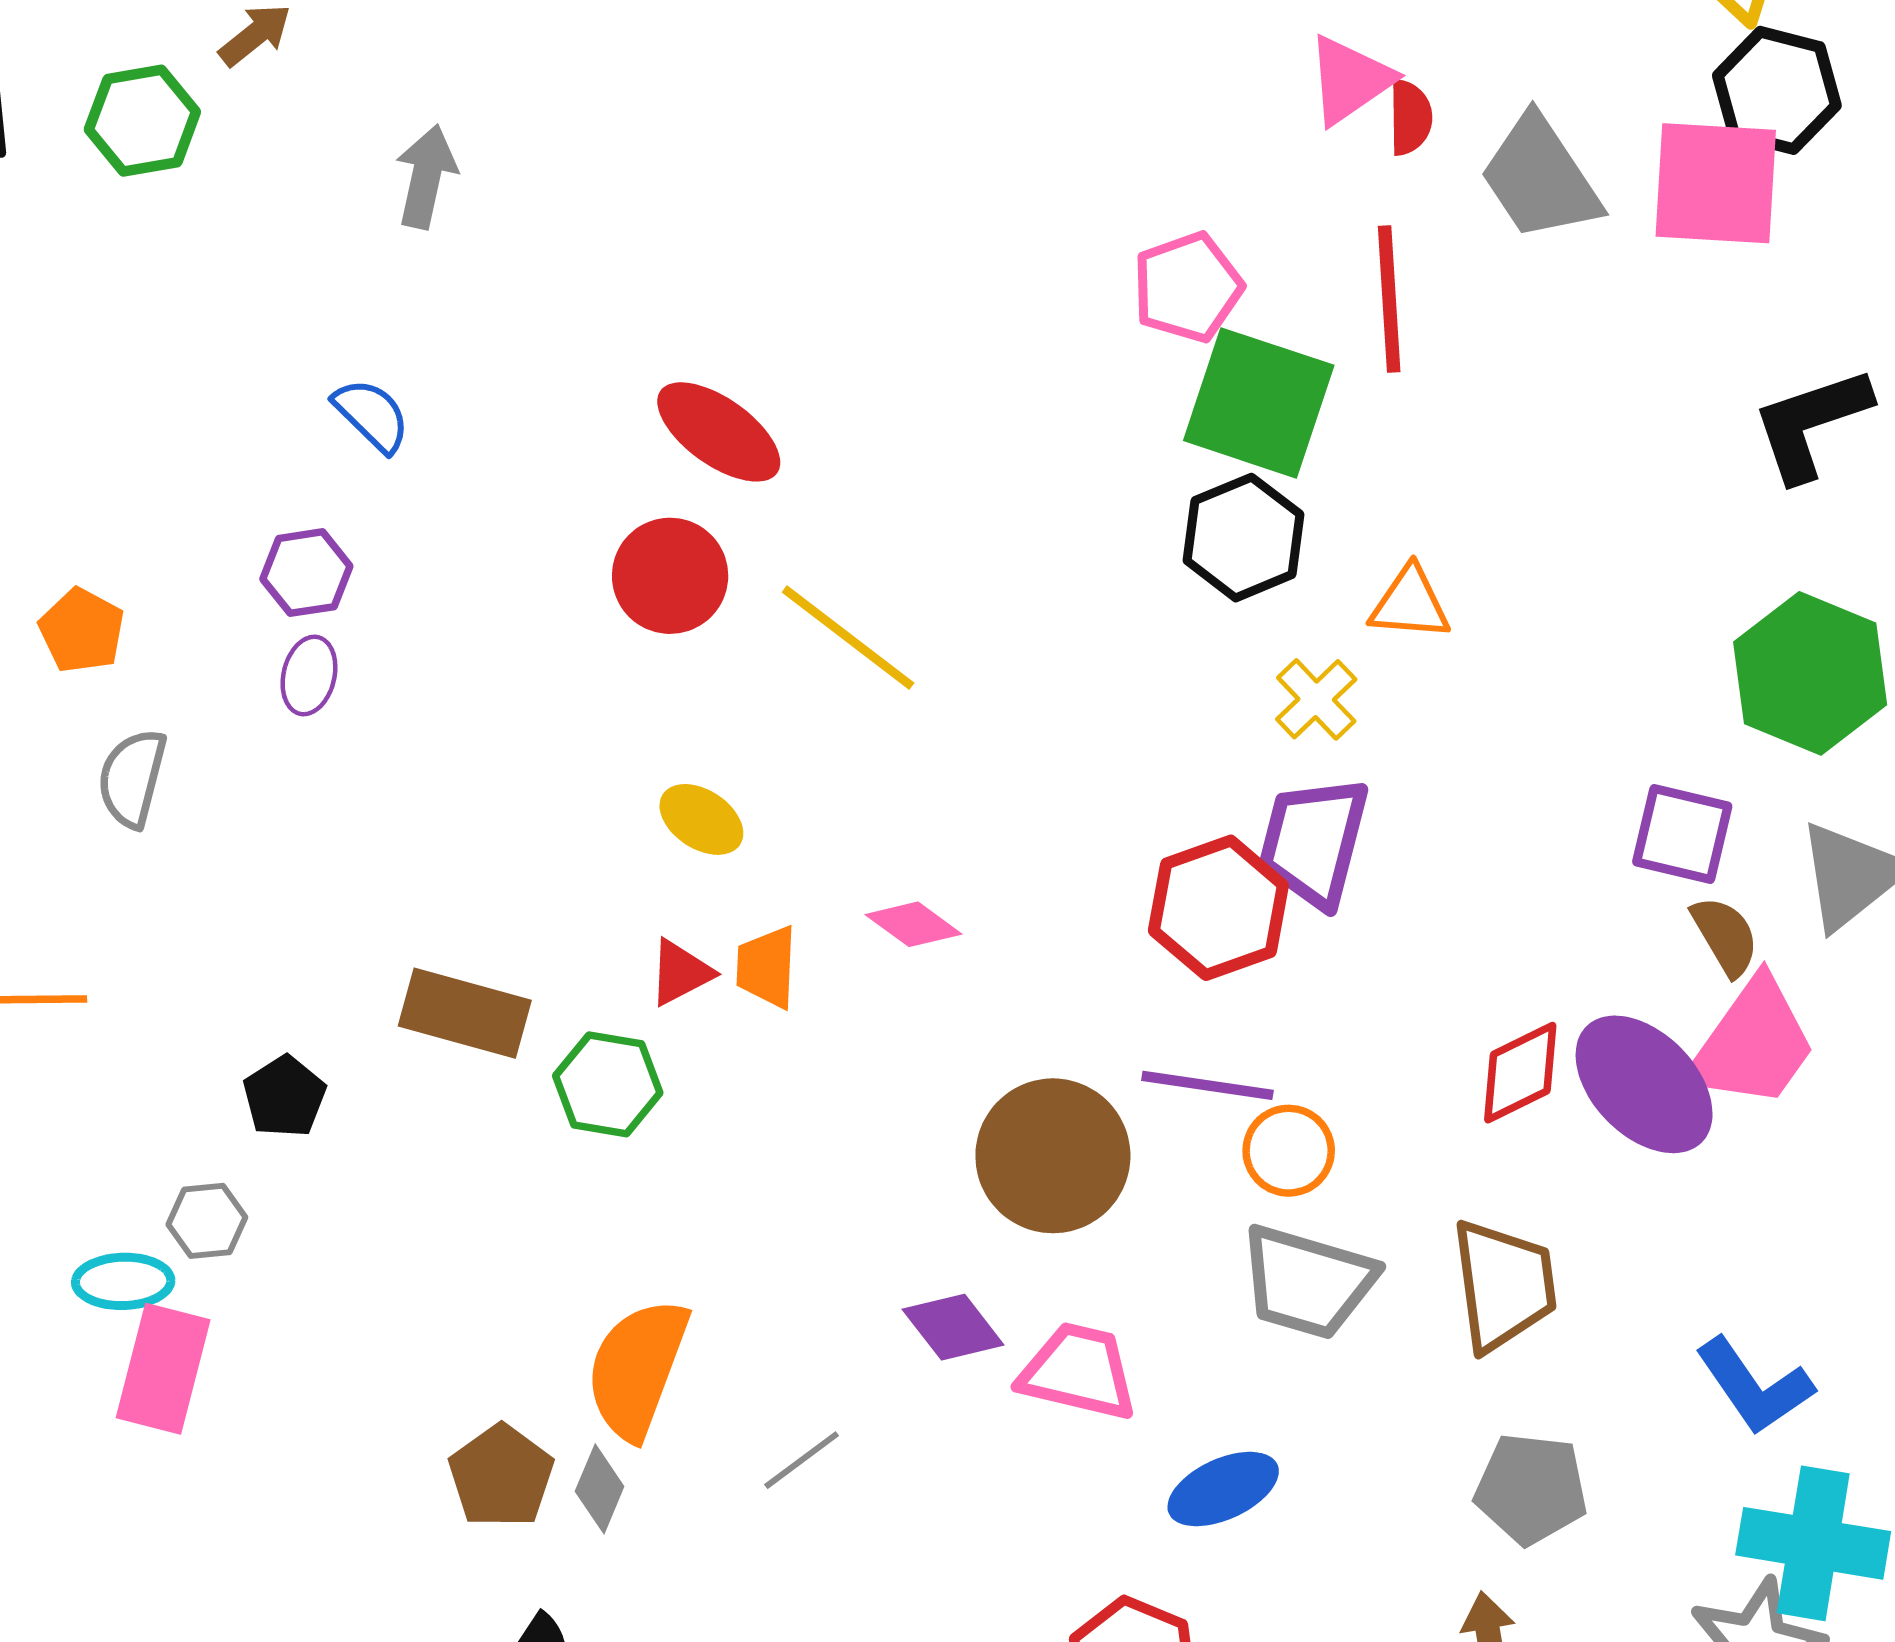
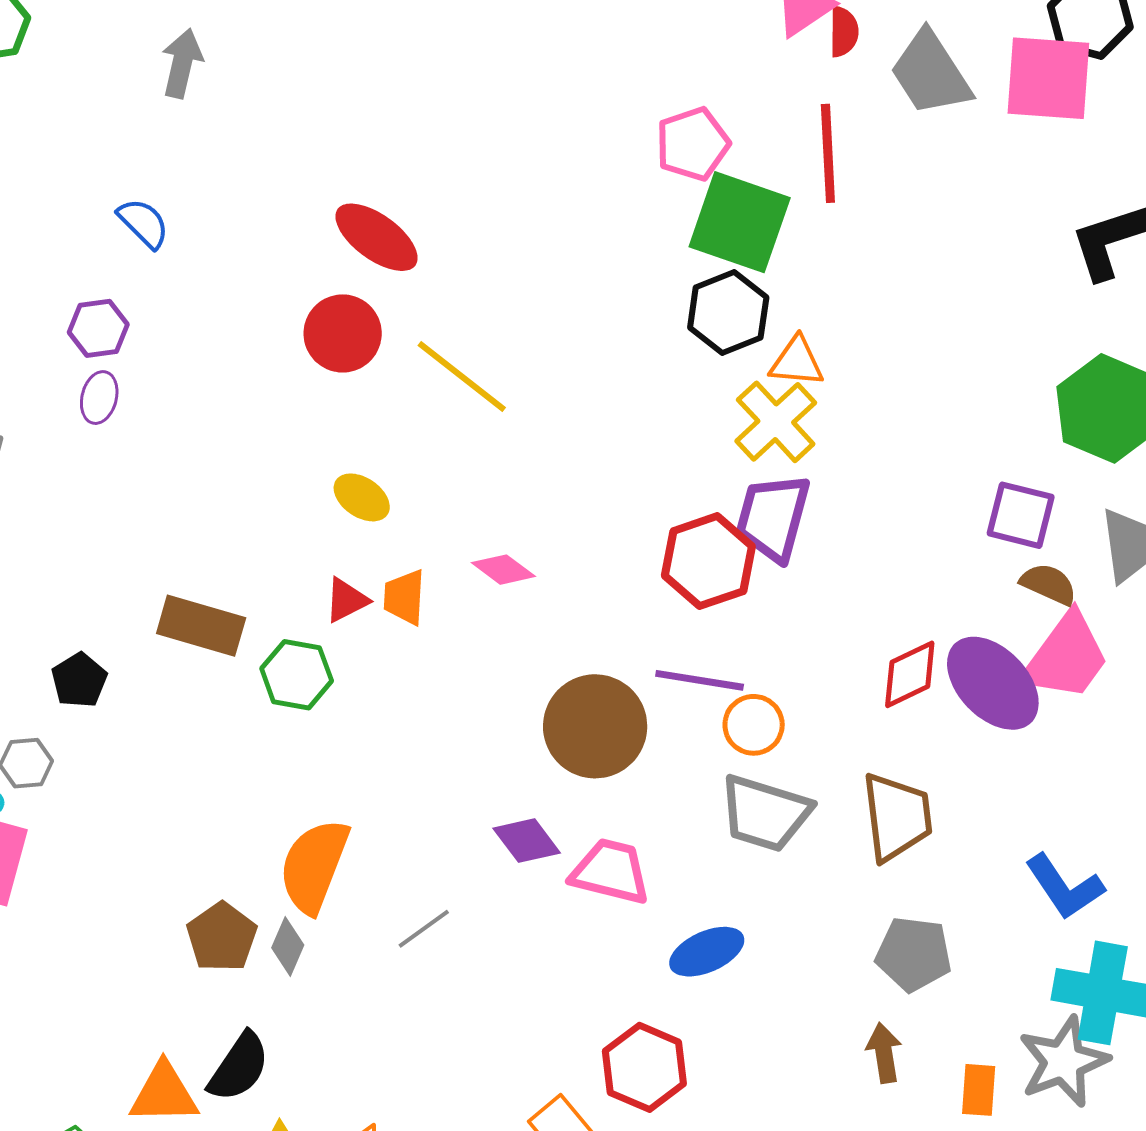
orange triangle: (1410, 603) -> (797, 362), moved
yellow cross: (1316, 699) -> (776, 422), size x1.5
brown semicircle: (1725, 936) -> (1049, 584), turned -36

